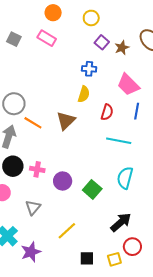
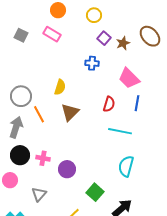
yellow semicircle: (84, 94) -> (60, 87), moved
orange line: (33, 123) -> (39, 114), turned 30
green square: (92, 189) -> (95, 192), moved

